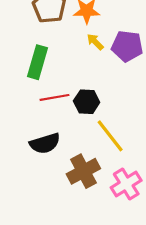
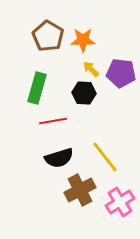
black hexagon: (87, 102) -> (84, 93), moved
black semicircle: (45, 143) -> (59, 158), moved

